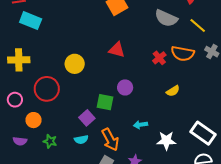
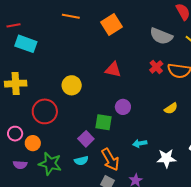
red cross: (159, 58) -> (156, 67), moved
pink circle: (15, 100) -> (15, 134), moved
green star: (50, 141) -> (50, 164), size x1.6

